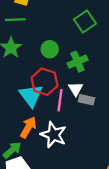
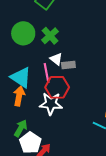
green circle: (50, 49) -> (23, 33), size x1.5
red hexagon: (45, 82) -> (57, 87), moved
orange arrow: (28, 127) -> (19, 96), moved

